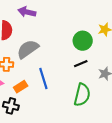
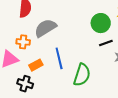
black line: (81, 64) -> (106, 43), moved
green semicircle: (82, 95) -> (82, 75), moved

